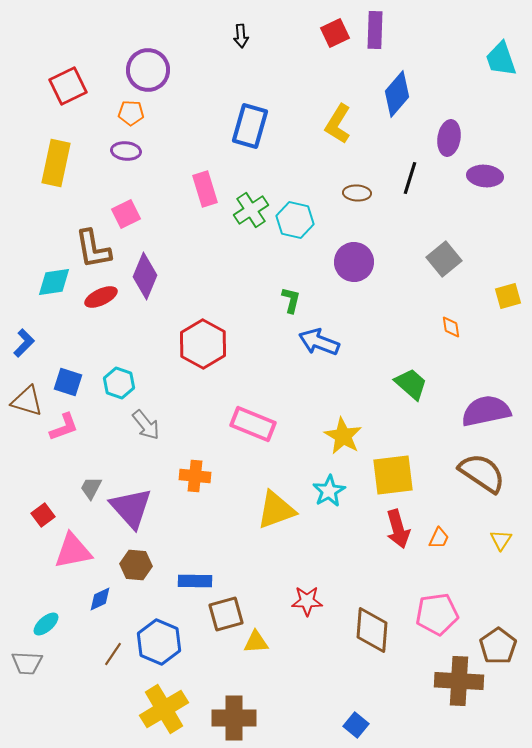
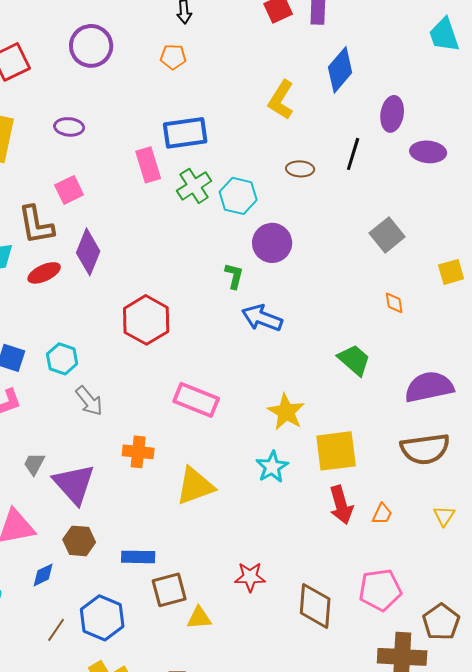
orange pentagon: (131, 113) -> (173, 57), moved
blue rectangle: (250, 126) -> (185, 133), moved, turned 66
purple circle: (354, 262) -> (272, 243), moved
brown semicircle: (482, 473) -> (425, 449), turned 138
yellow triangle: (276, 510) -> (195, 486), moved

